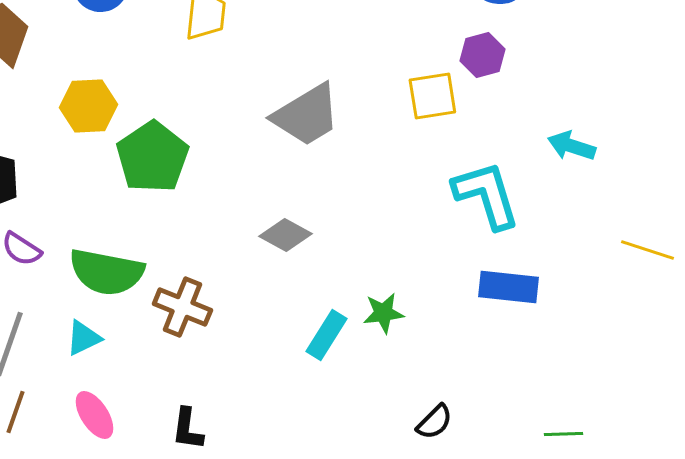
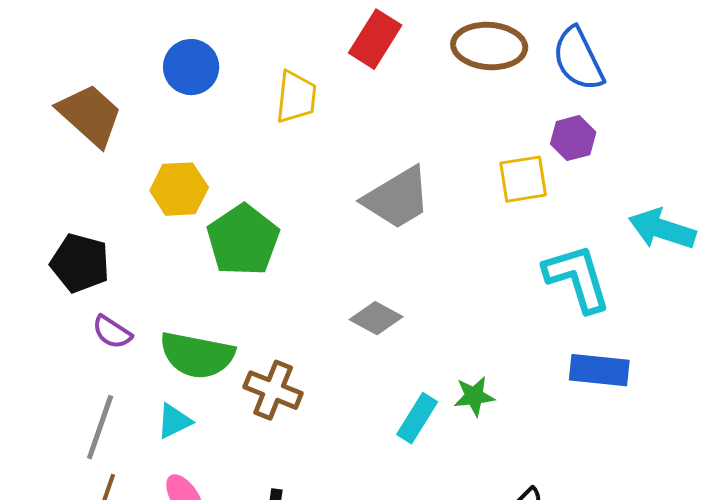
cyan arrow: (571, 146) -> (662, 229), size x1.4

